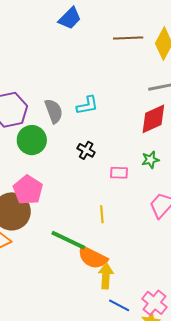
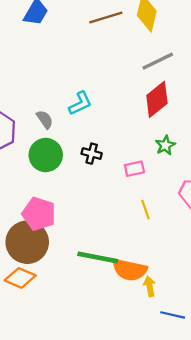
gray semicircle: (54, 111) -> (45, 119), size x0.7
green circle: (32, 140) -> (46, 155), moved
yellow line: (102, 214) -> (146, 210), moved
yellow arrow: (106, 276) -> (150, 286), size x0.7

